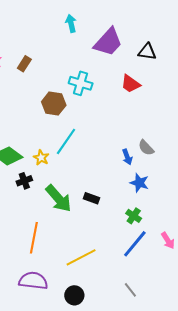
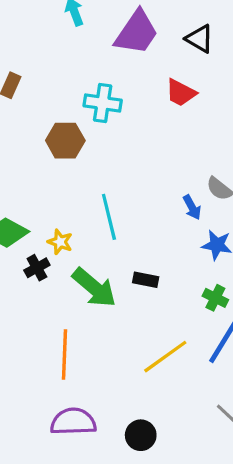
black triangle: (147, 52) -> (200, 39), turned 30
cyan line: (66, 141) -> (109, 217), moved, turned -40
yellow star: (41, 158) -> (60, 242), moved
yellow line: (81, 257) -> (165, 357), moved

